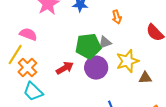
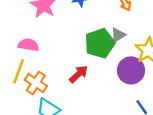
purple circle: (96, 68) -> (131, 70), moved

